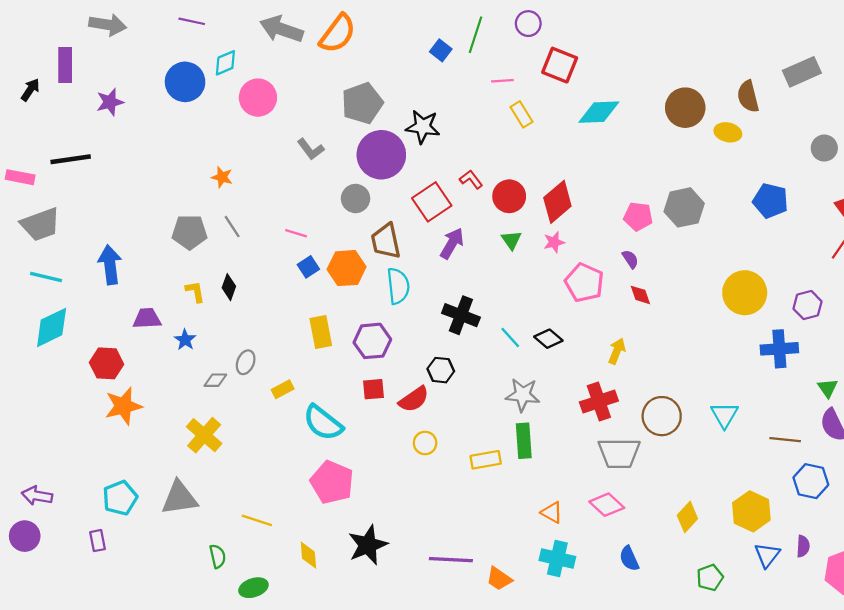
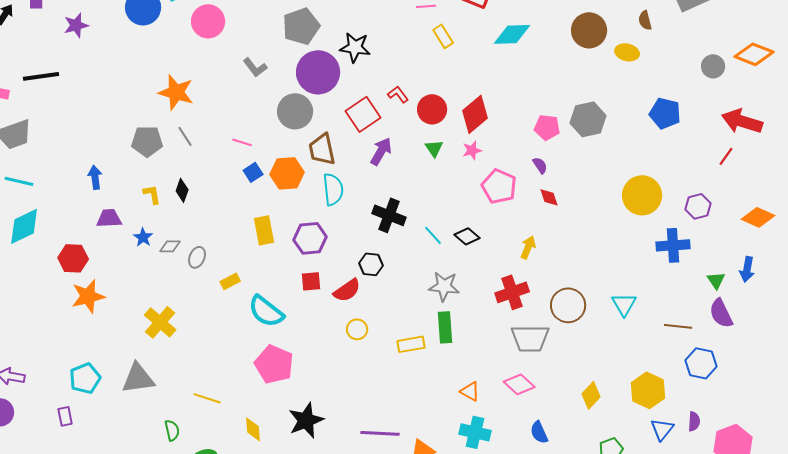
brown semicircle: (748, 96) -> (645, 20), size x0.7
orange star: (222, 177) -> (176, 92), size x1.8
gray circle: (356, 199) -> (295, 111), size x1.4
blue arrow: (110, 265) -> (95, 177), moved, size x0.7
gray diamond: (215, 380) -> (170, 246), moved

